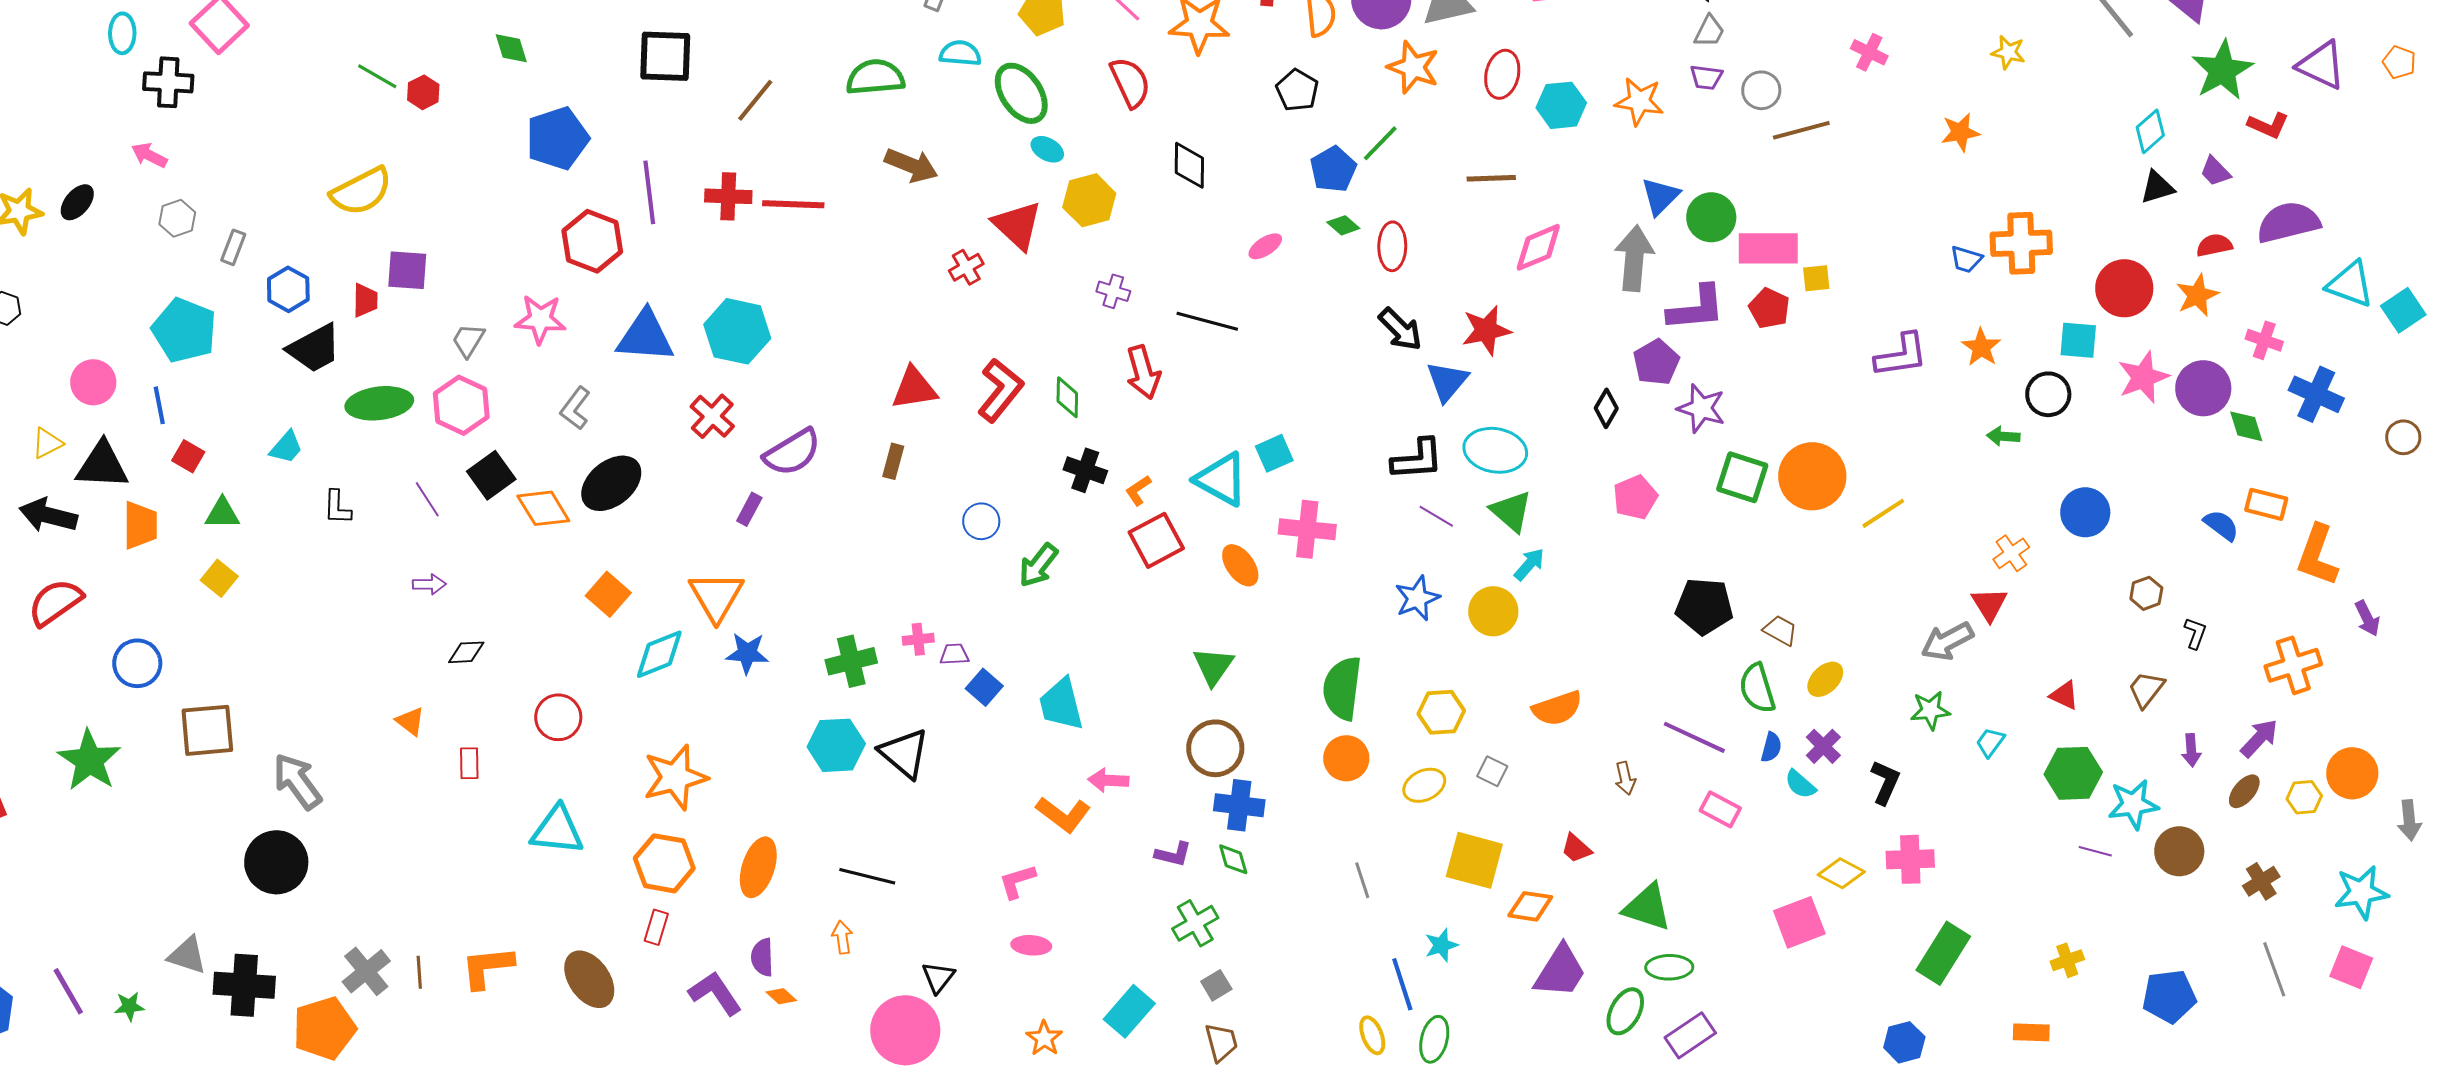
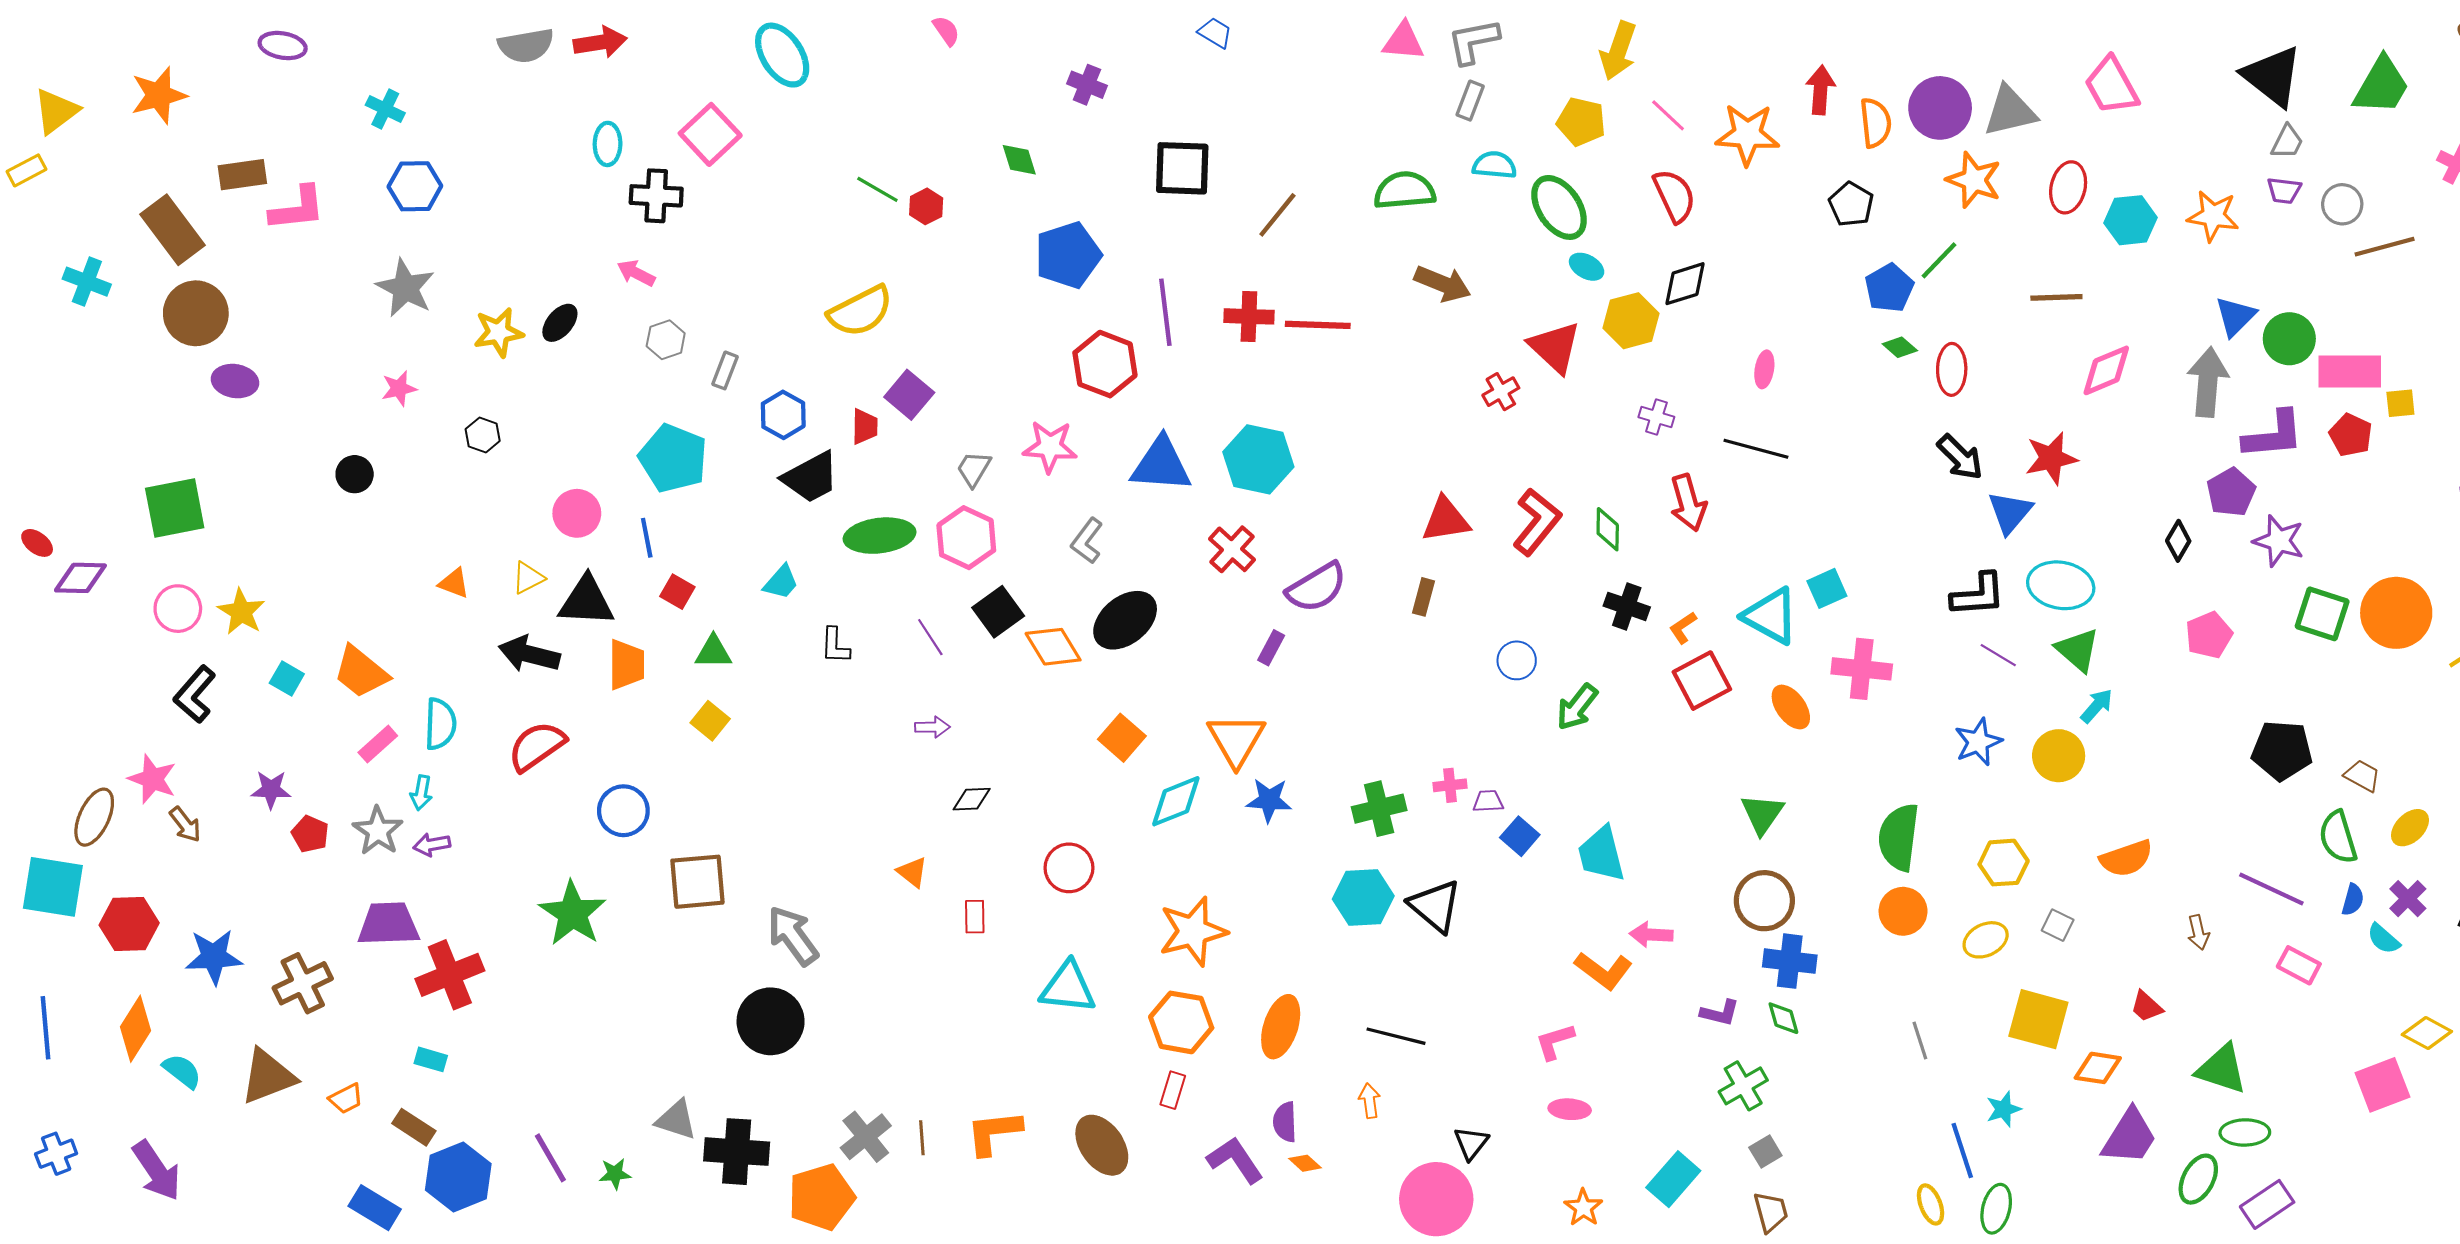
black diamond: (1189, 165) -> (1685, 284), moved, turned 72
pink ellipse: (1265, 246) -> (1764, 369), moved, turned -48
purple square: (407, 270) -> (909, 395), turned 36

